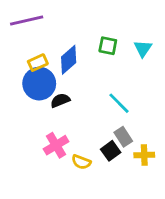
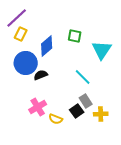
purple line: (27, 21) -> (17, 18), turned -30
cyan triangle: (143, 49) -> (102, 50), moved, size x1.5
yellow rectangle: (38, 63) -> (21, 34), moved, turned -40

